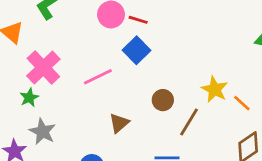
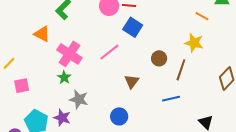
orange line: (242, 103) -> (202, 16), moved

